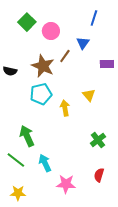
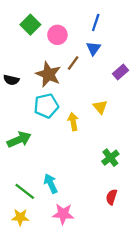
blue line: (94, 18) -> (96, 22), moved
purple rectangle: (107, 64) -> (120, 72), turned -40
green arrow: (27, 136) -> (19, 140), moved, turned 90
green line: (16, 160) -> (25, 191), moved
pink star: (66, 184) -> (63, 214), moved

